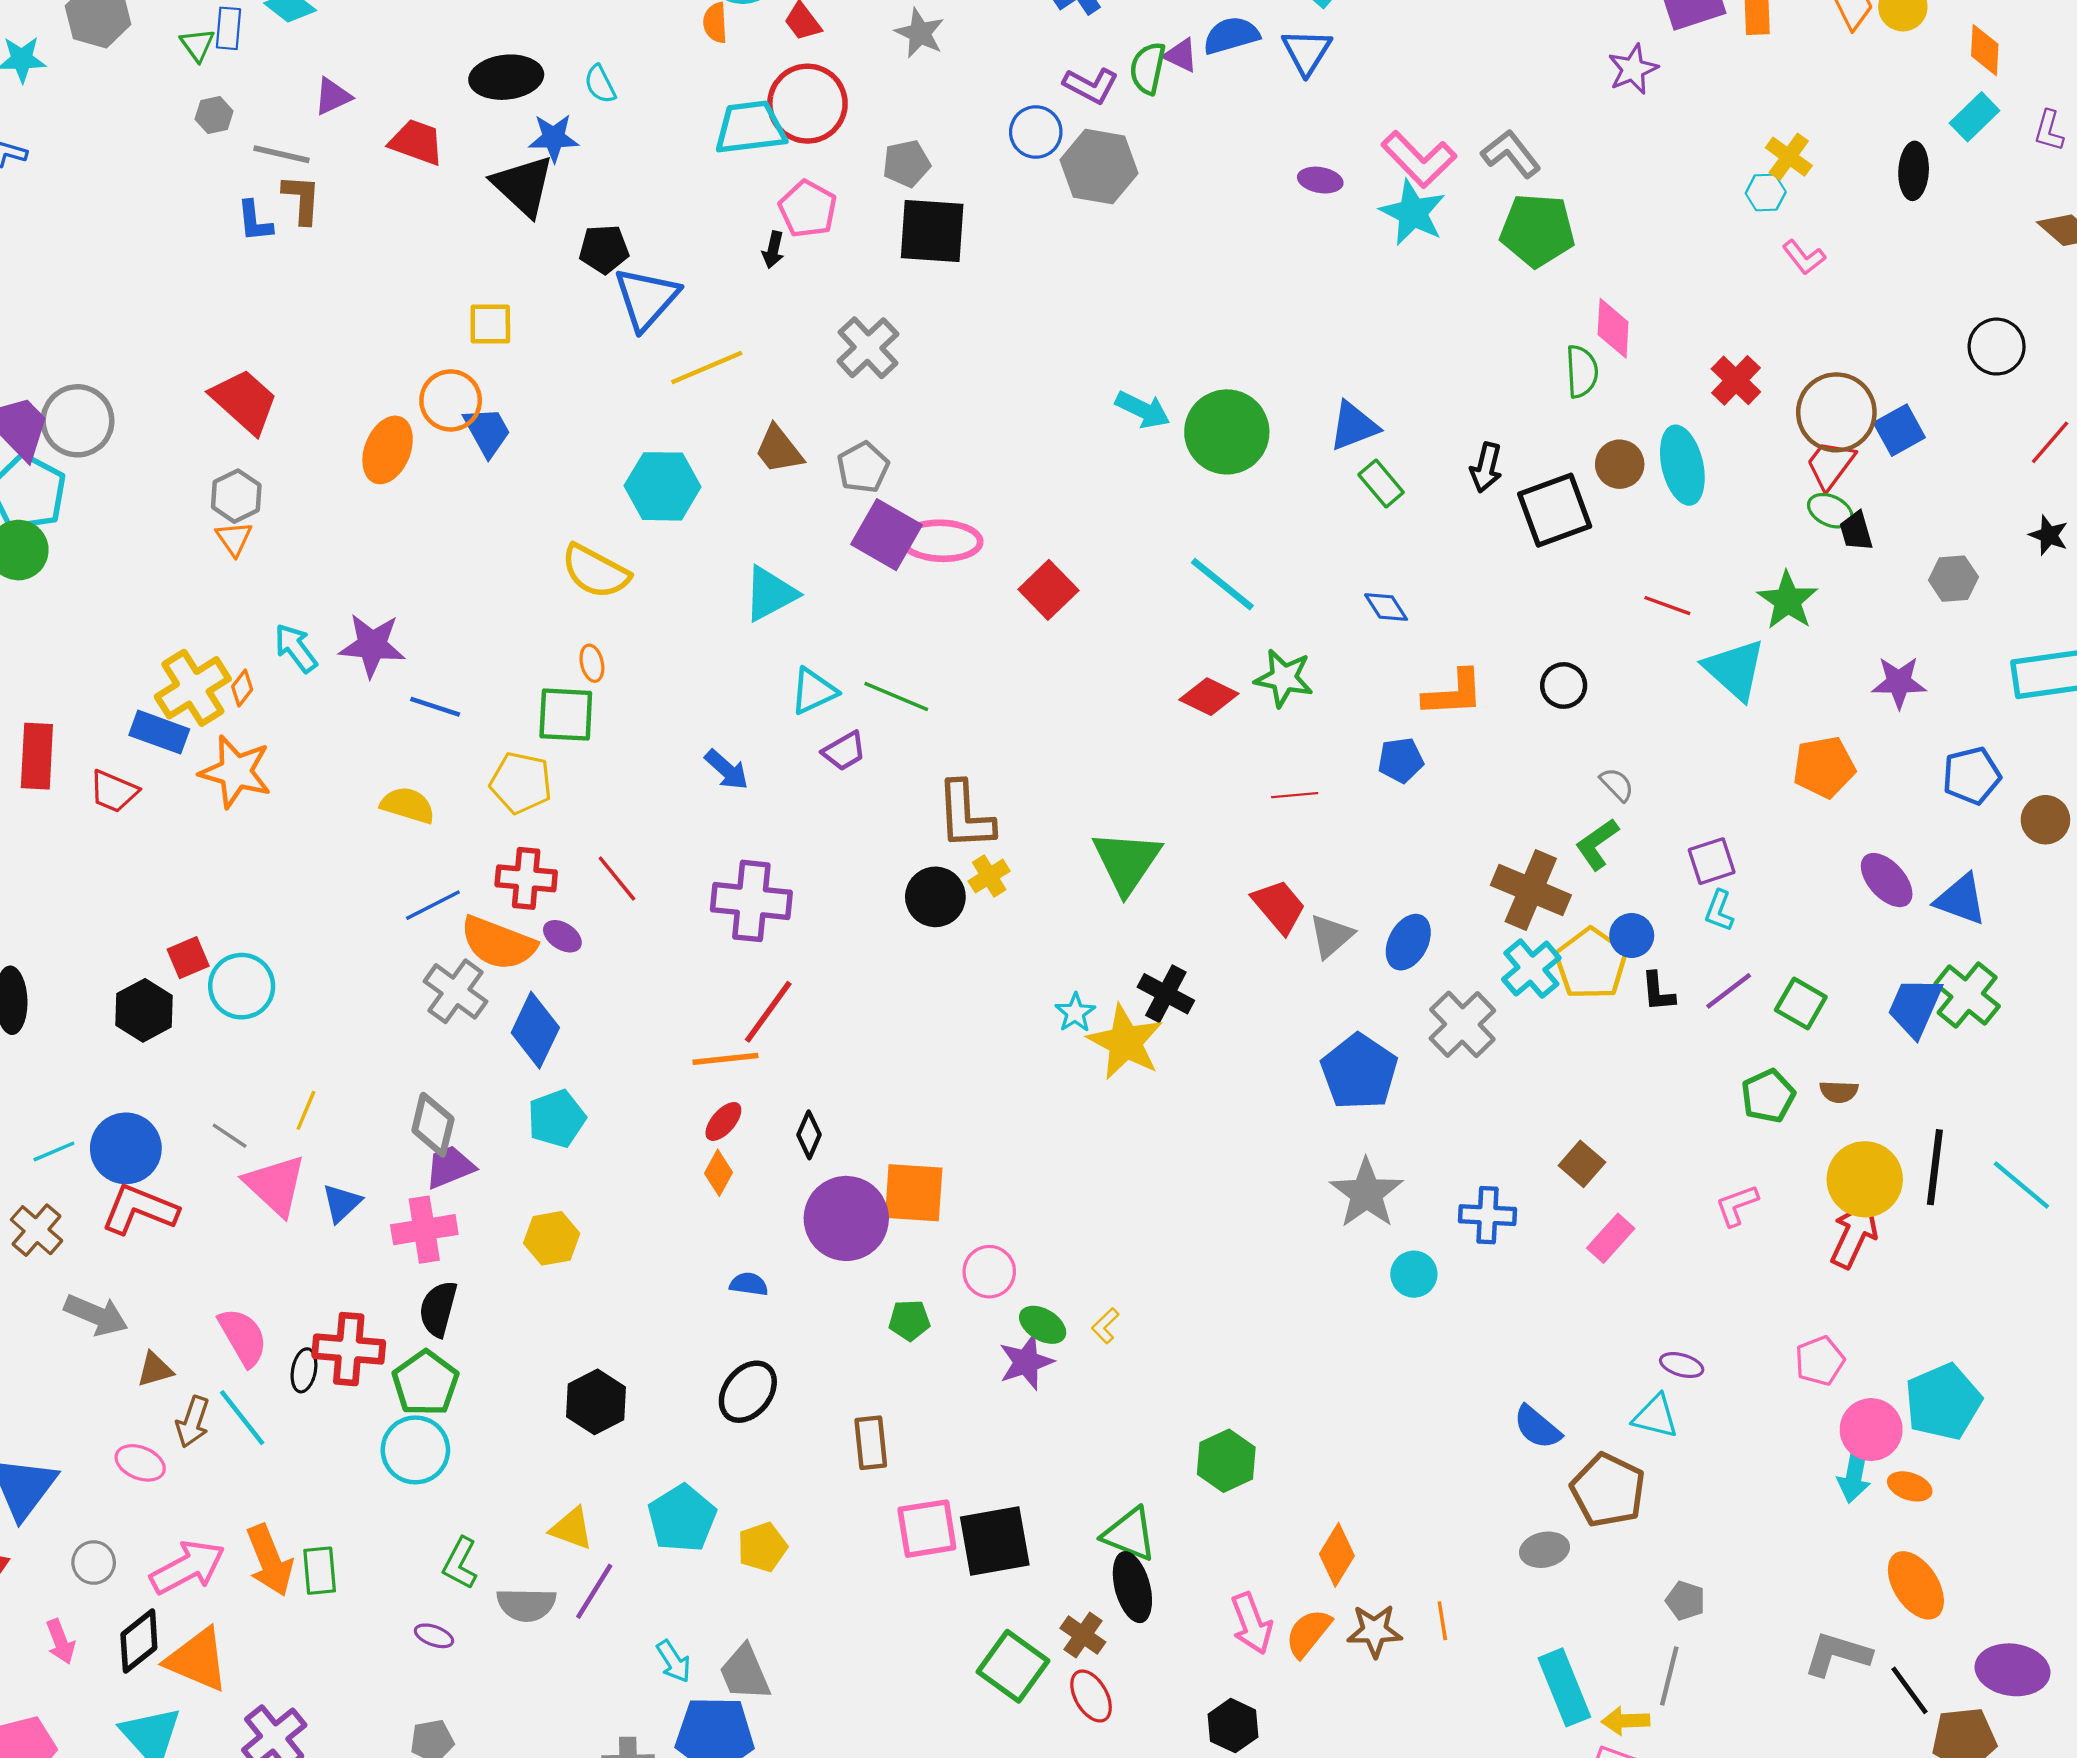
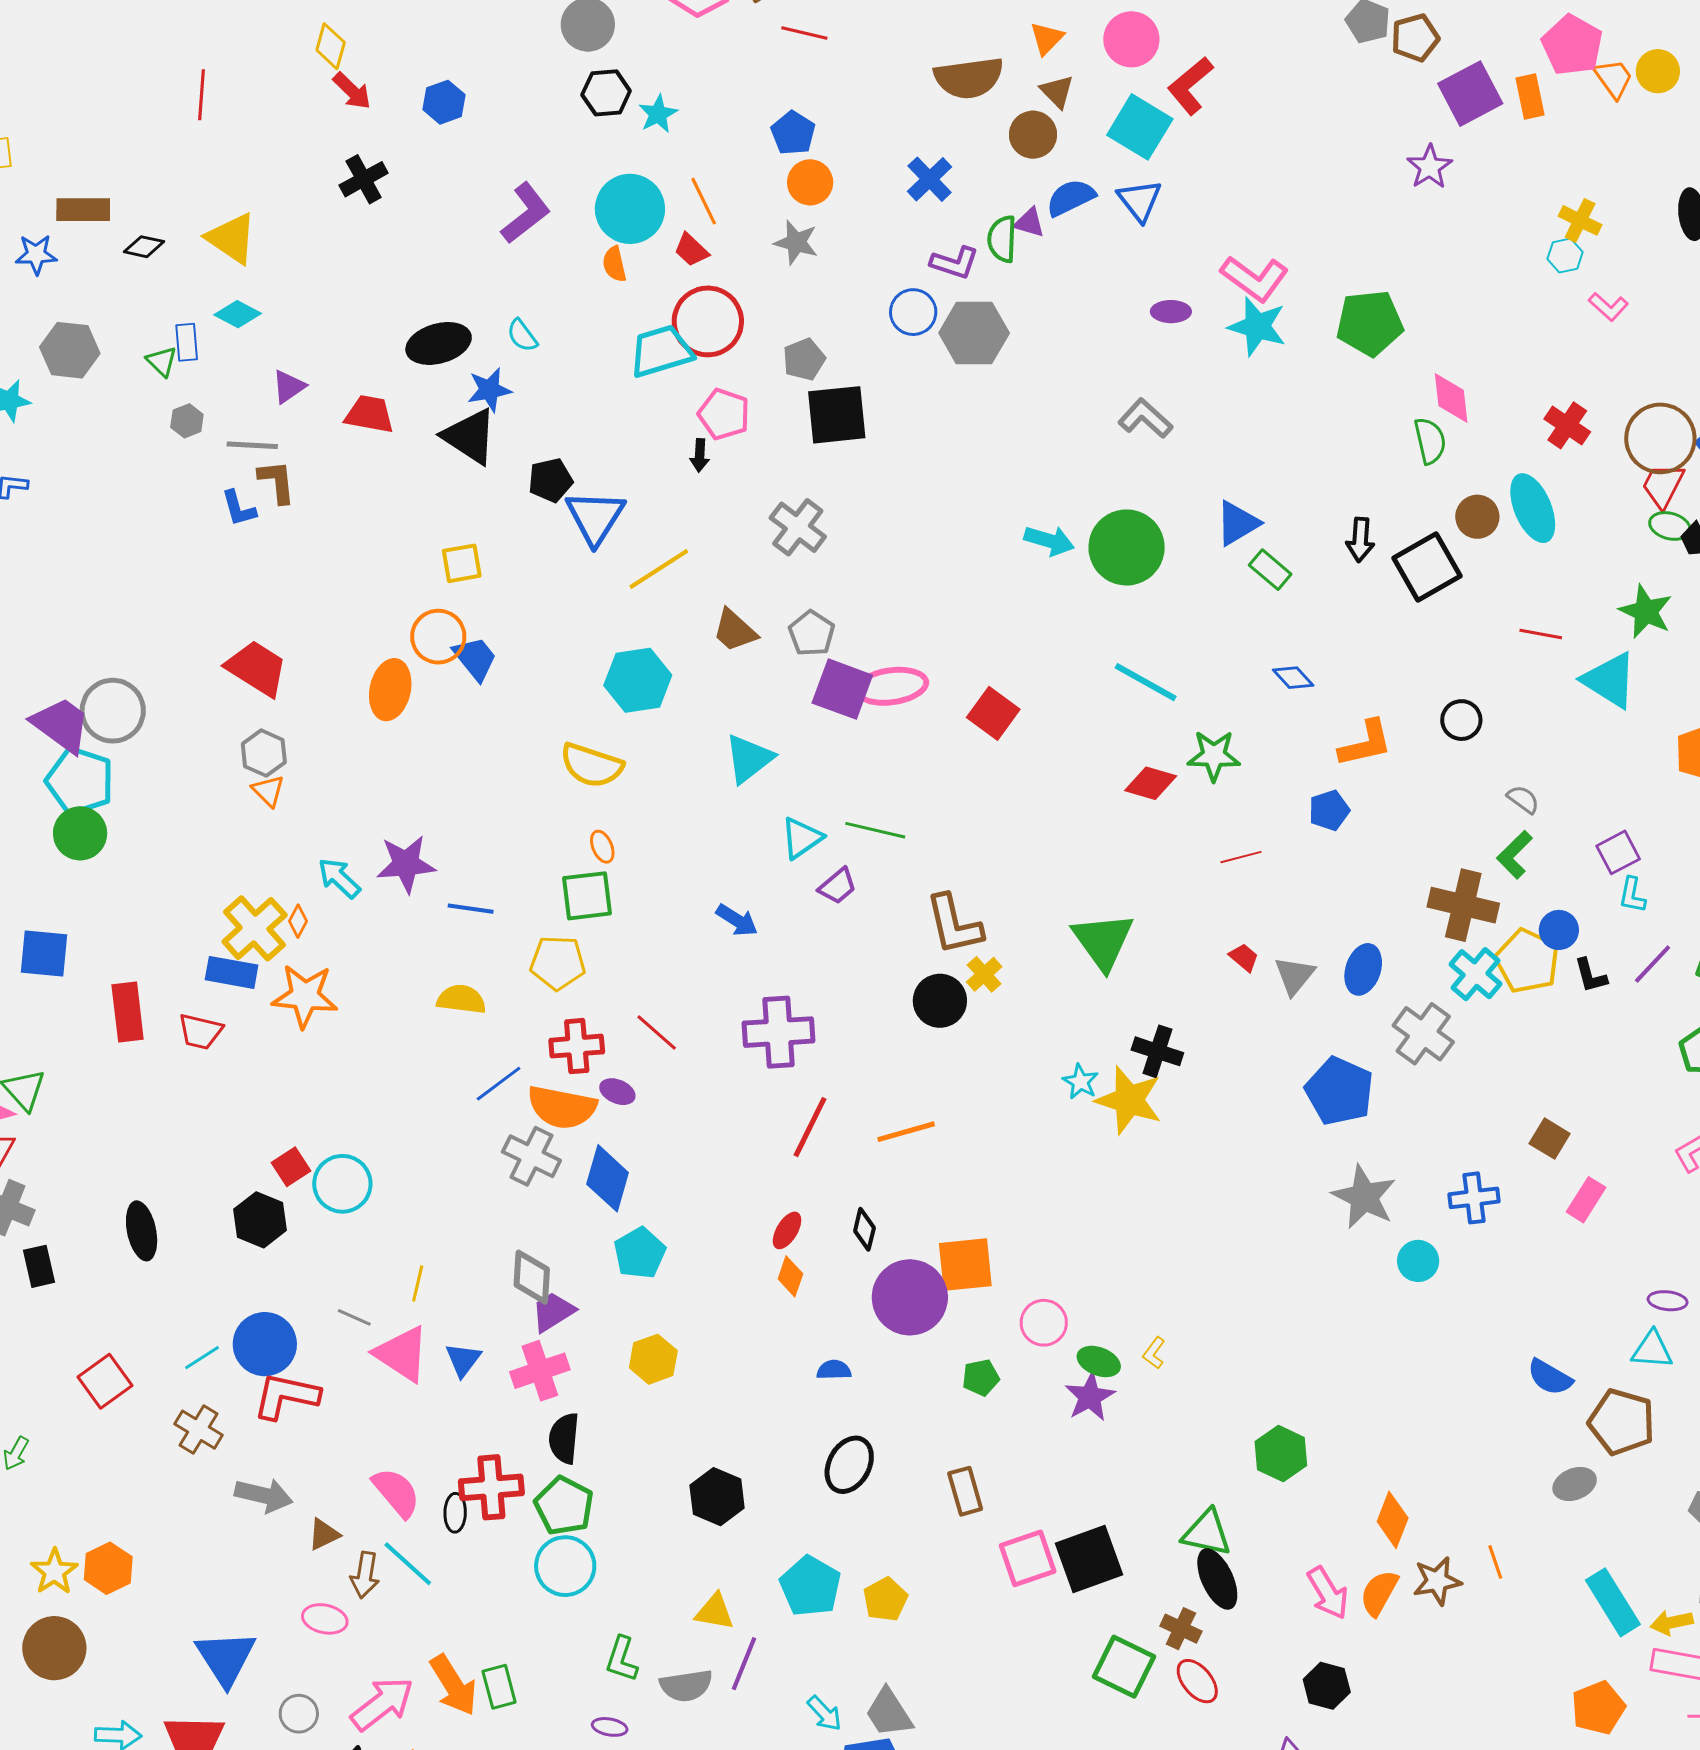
gray L-shape: (1511, 154) -> (1145, 418), moved
red trapezoid: (1279, 906) -> (1244, 957), size x0.6
orange line: (725, 1059) -> (906, 1132), moved

